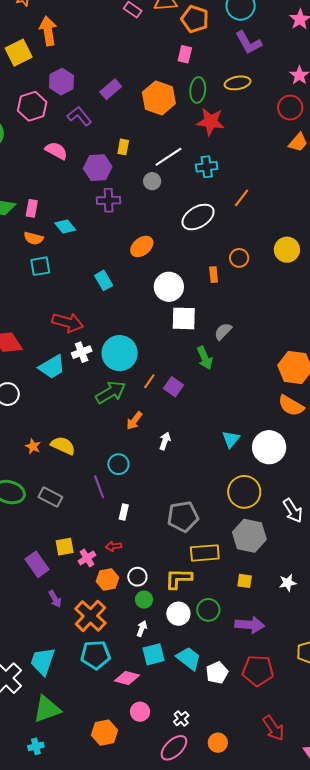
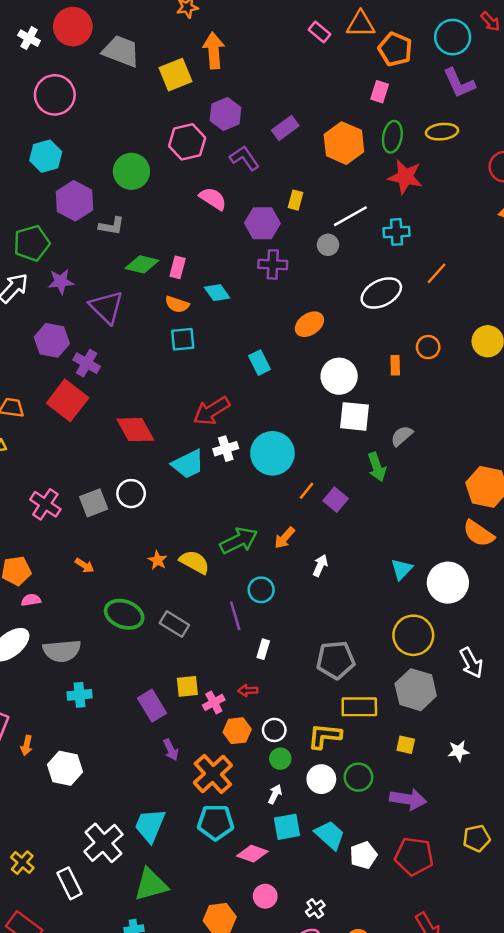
red arrow: (68, 322) -> (212, 411), turned 128
green arrow: (111, 392) -> (239, 541), moved

